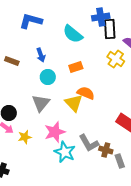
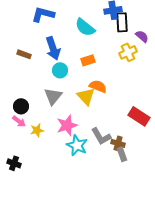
blue arrow: (41, 55) -> (53, 48), size x1.6
yellow cross: (116, 59) -> (128, 52), turned 30
gray rectangle: (120, 161) -> (122, 154), moved

